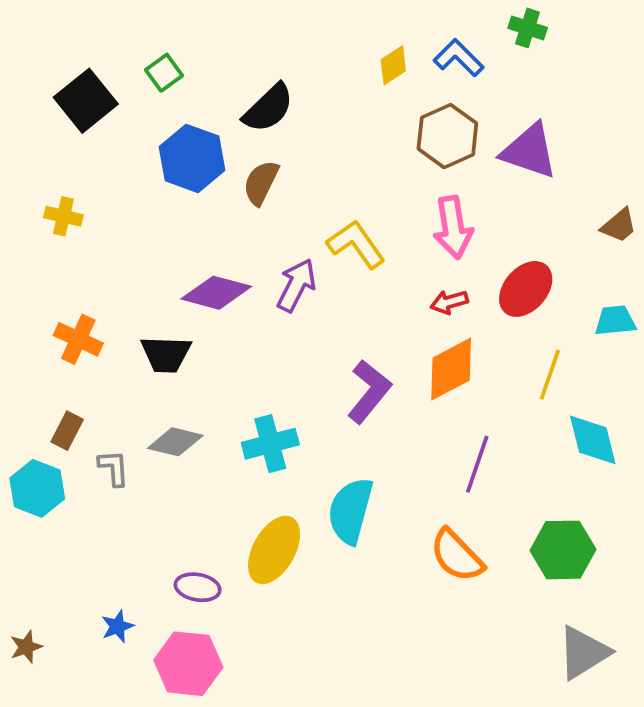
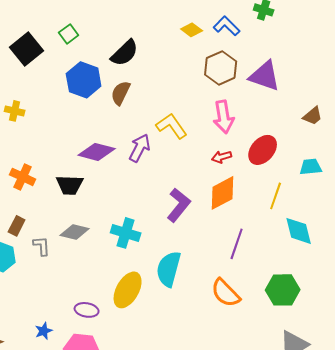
yellow diamond: (393, 65) -> (192, 30), turned 70
cyan cross: (270, 444) -> (126, 233), turned 32

